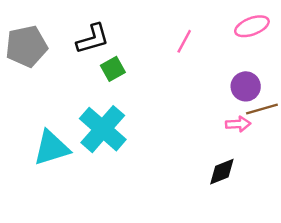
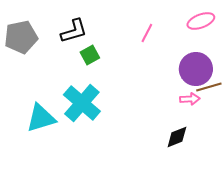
purple circle: (246, 86) -> (196, 69), size x1.4

